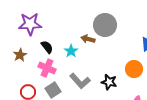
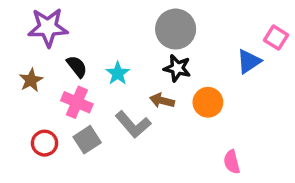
brown arrow: (88, 39) -> (162, 101), moved
orange circle: (134, 69) -> (208, 102), moved
black star: (109, 82) -> (177, 68), moved

